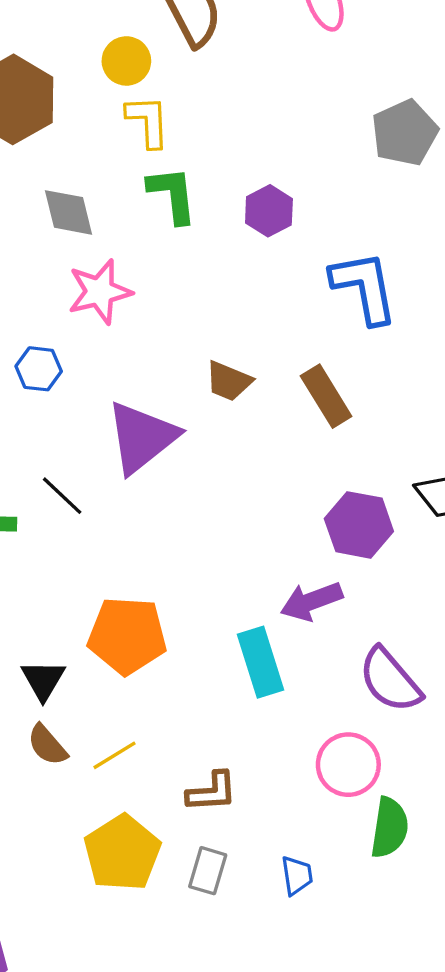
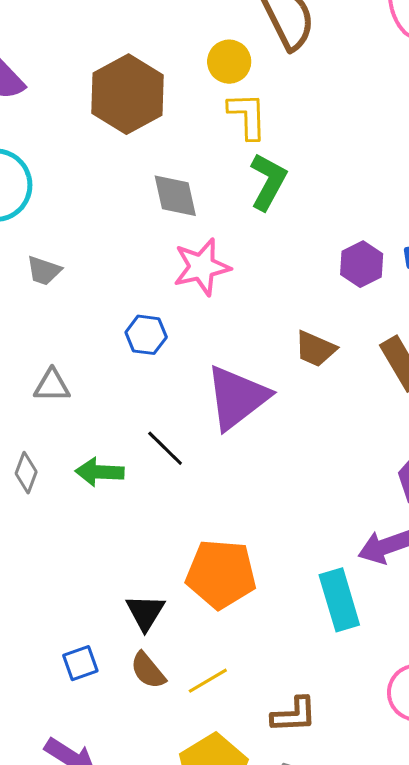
green L-shape: (172, 195) -> (268, 182), turned 34
purple hexagon: (269, 211) -> (362, 264), moved

